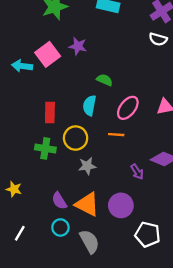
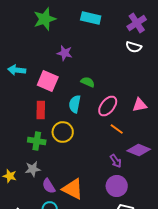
pink square: (48, 54) -> (48, 81), moved, turned -30
orange line: (116, 135) -> (117, 129), moved, turned 32
gray star: (87, 166) -> (33, 169), moved
purple circle: (121, 205) -> (117, 186), moved

